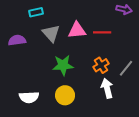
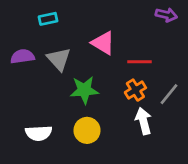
pink triangle: (77, 30) -> (103, 43), turned 36
red line: (102, 32) -> (139, 62), moved
gray triangle: (51, 33) -> (59, 59), moved

